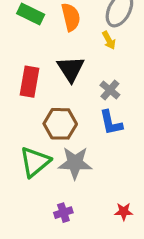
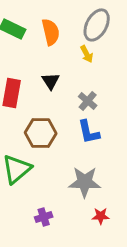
black triangle: (71, 69) -> (51, 81), size x0.7
gray star: (75, 163) -> (85, 182), moved

